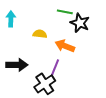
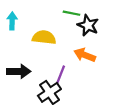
yellow semicircle: (40, 34) -> (44, 37), size x1.5
orange arrow: (65, 46) -> (85, 55), moved

